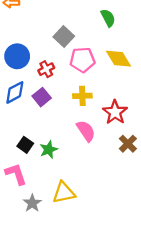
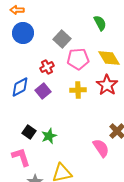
blue circle: (17, 56) -> (23, 33), moved
red star: (115, 112) -> (107, 85), moved
pink semicircle: (86, 131) -> (101, 148), moved

